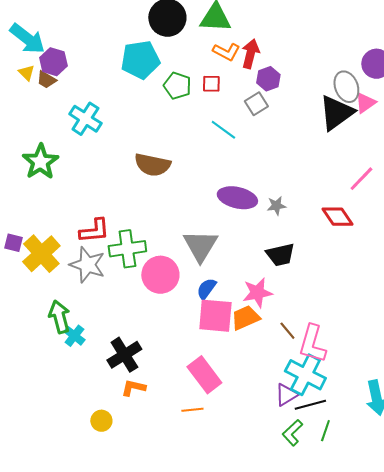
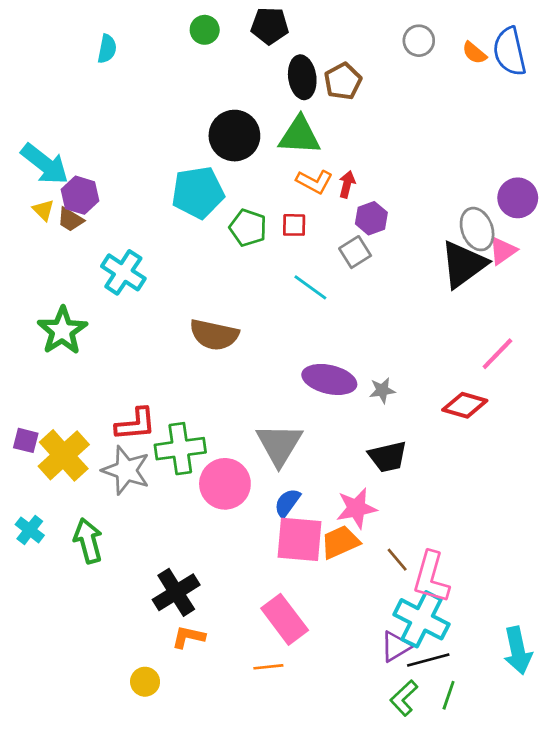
red arrow: (250, 54) -> (347, 184), size x0.7
red diamond: (337, 217) -> (465, 405), turned -40
cyan cross: (74, 336) -> (30, 530), moved

